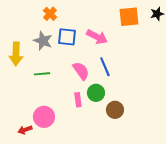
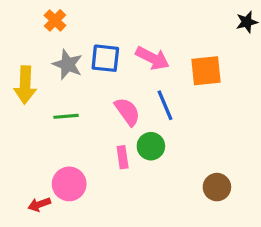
orange cross: (50, 14) -> (55, 20), moved
orange square: (129, 17) -> (206, 71), moved
brown circle: (115, 110) -> (217, 187), moved

